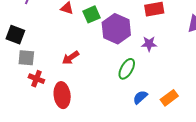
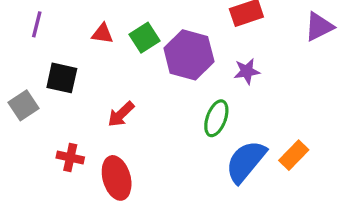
black square: (15, 35) -> (62, 78), moved
gray square: (26, 58) -> (24, 105), moved, turned -30
blue semicircle: (140, 97) -> (246, 161), size x1.8

